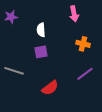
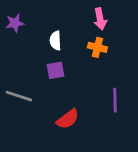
orange cross: (83, 44) -> (97, 47), moved
purple line: (85, 74) -> (115, 100), turned -54

